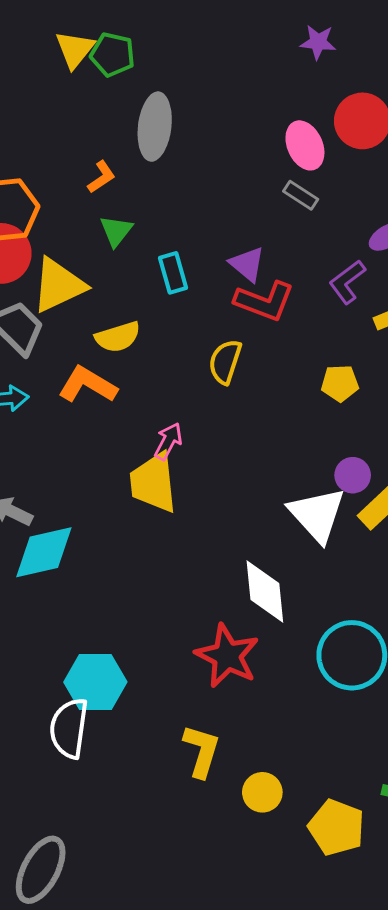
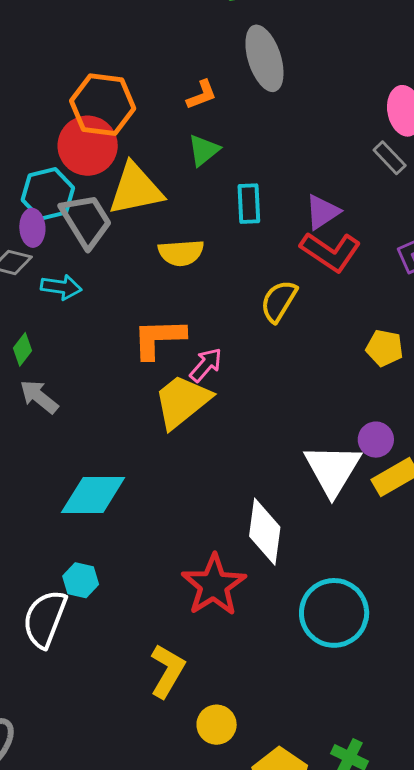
gray ellipse: (155, 127) -> (264, 58), turned -38
purple triangle: (247, 264) -> (322, 212), turned 33
orange L-shape: (88, 385) -> (159, 338), moved, turned -46
yellow trapezoid: (153, 483) -> (182, 401), turned 44
cyan diamond: (44, 552) -> (93, 495), moved
cyan hexagon: (95, 682) -> (81, 580), size x0.6

